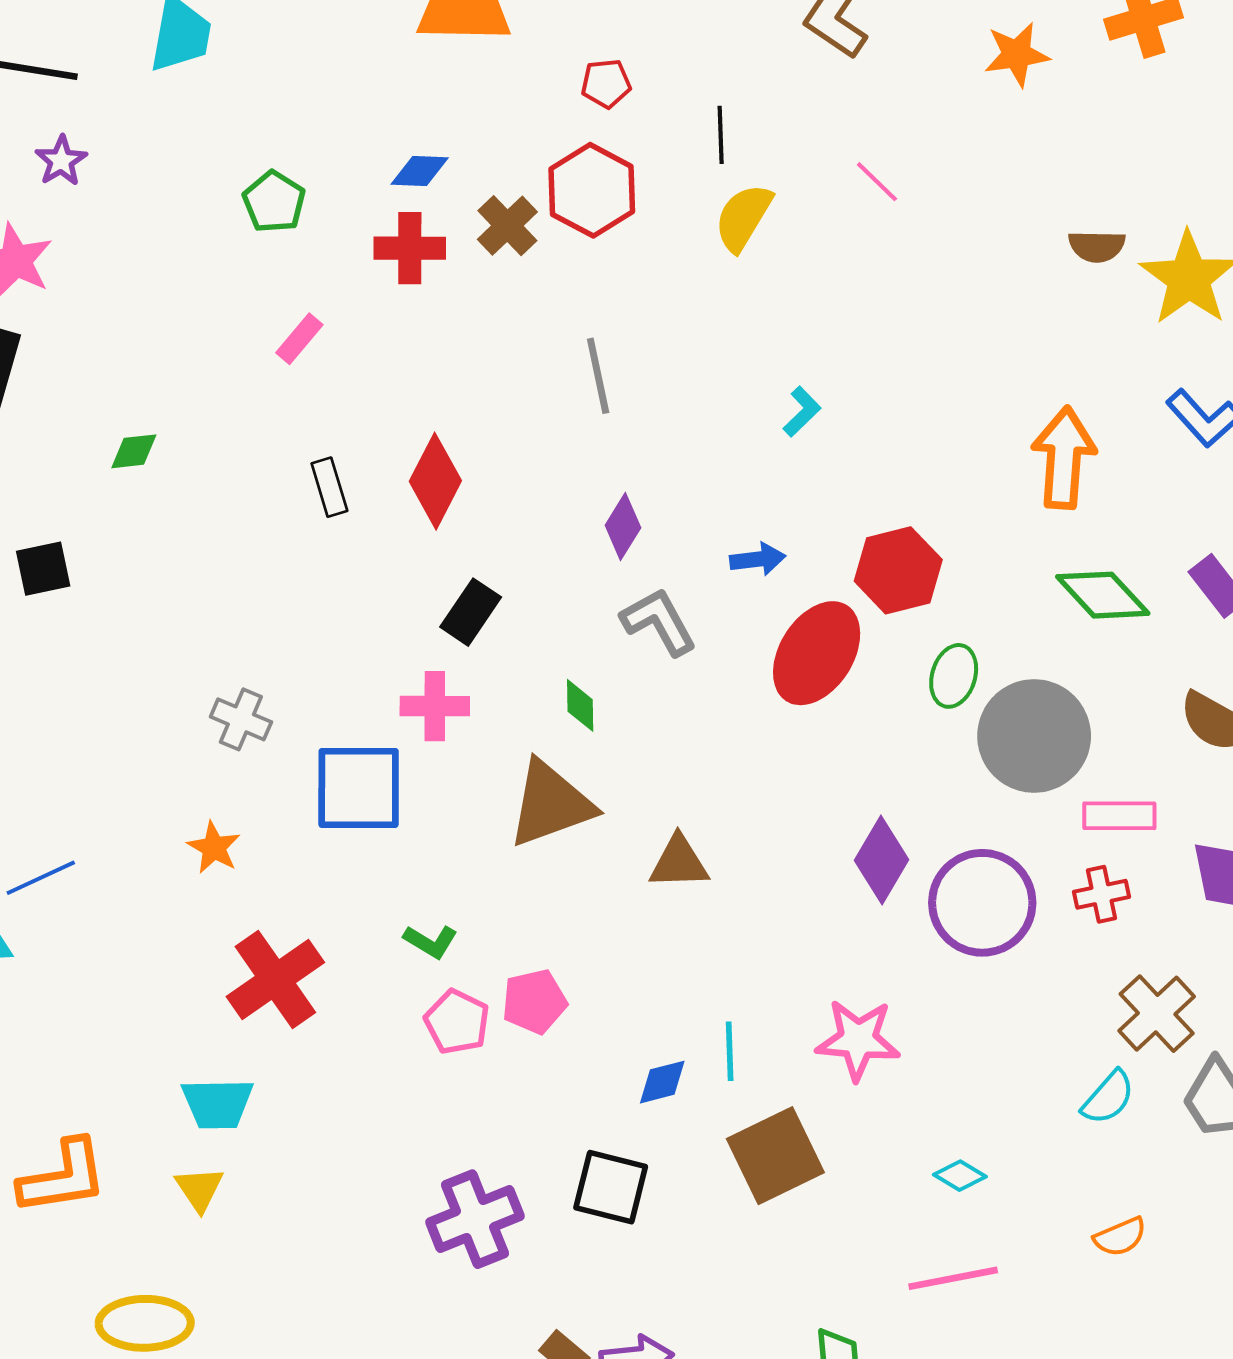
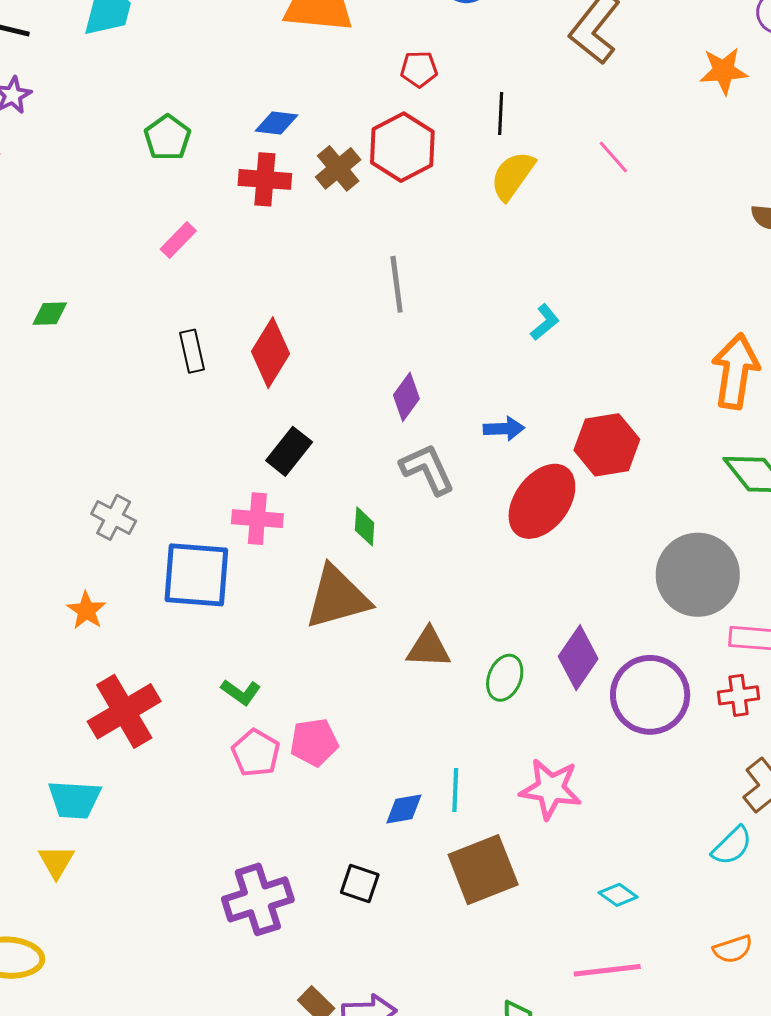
green ellipse: (954, 676) -> (505, 678), moved
black square: (611, 1187) -> (360, 884), size x0.7

